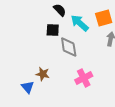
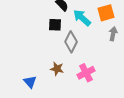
gray diamond: (69, 47) -> (71, 42), turned 35
brown star: (43, 74) -> (57, 69), moved

